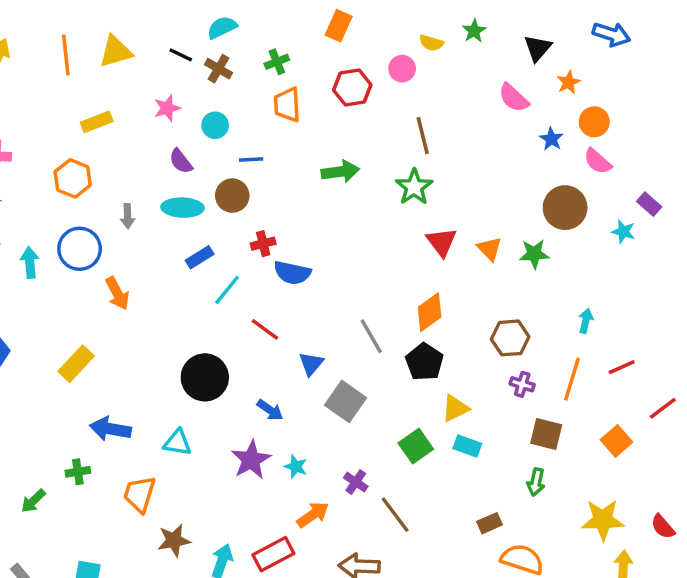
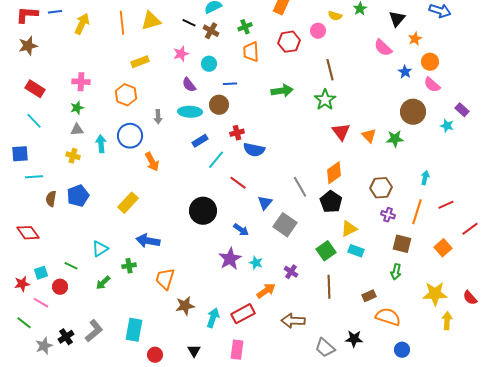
cyan triangle: (177, 443) -> (100, 249), moved, turned -42
brown line: (395, 515) -> (329, 287), moved, turned 35

